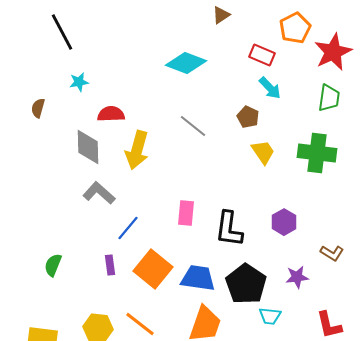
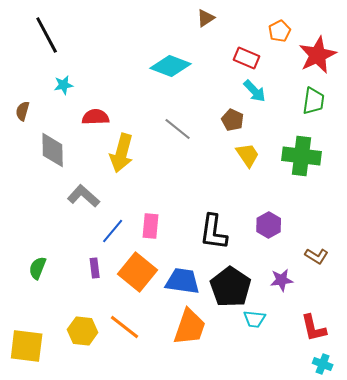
orange pentagon: (295, 28) -> (280, 31), size x0.7
gray diamond: (88, 147) -> (53, 150), moved
pink rectangle: (186, 213) -> (151, 226), moved

